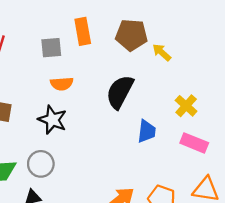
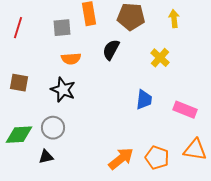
yellow arrow: (162, 52) -> (174, 19), moved, turned 42
black semicircle: (120, 92) -> (111, 50), moved, size x0.7
yellow cross: (186, 106) -> (160, 58), moved

